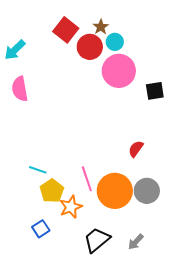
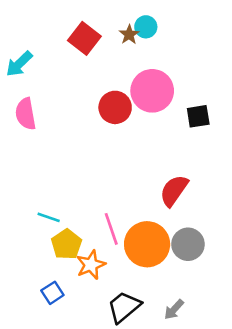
cyan circle: (115, 42) -> (146, 27), moved
red circle: (90, 47) -> (115, 107), moved
red semicircle: (136, 149) -> (174, 191), size x1.5

